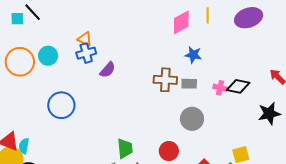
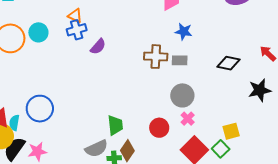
pink cross: (220, 88) -> (188, 119), moved, turned 32
blue circle: (61, 105) -> (40, 109), moved

